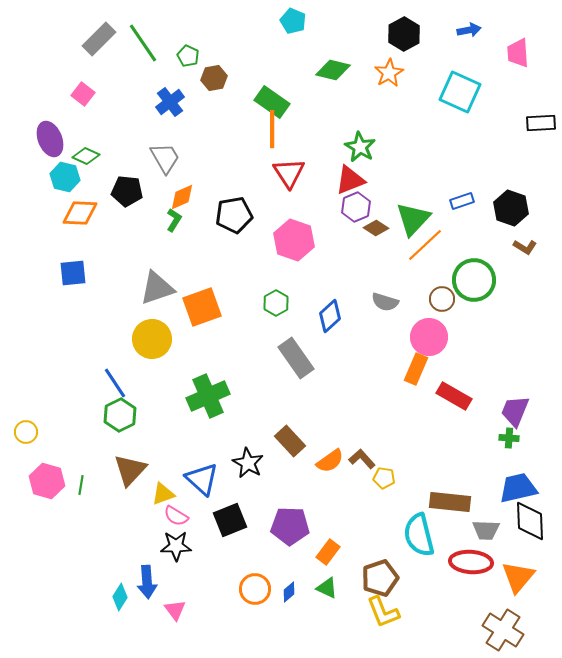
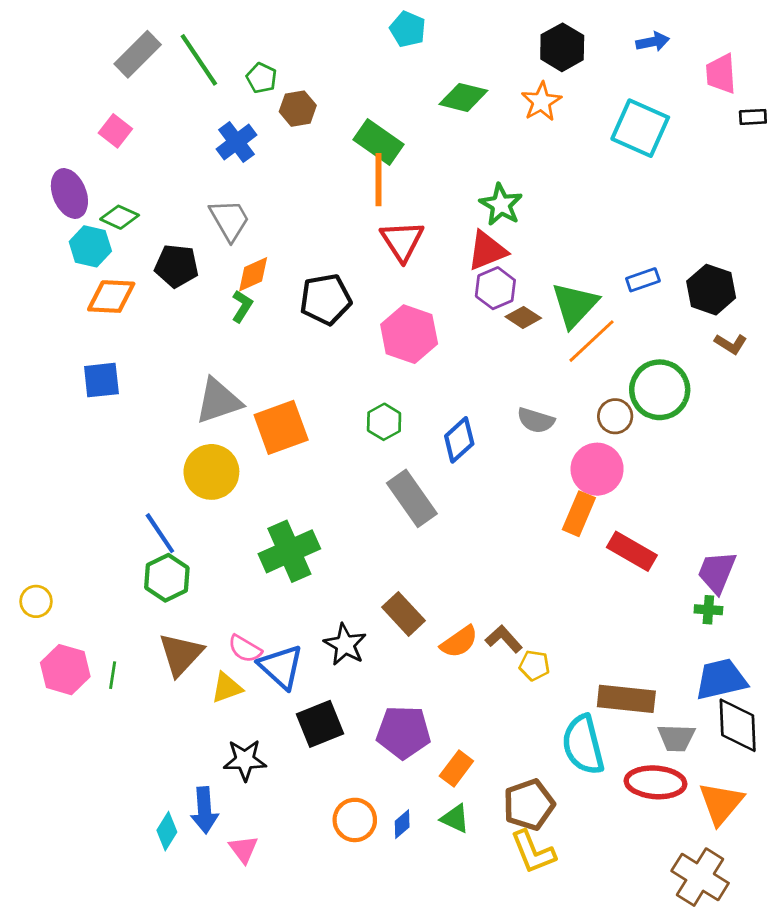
black rectangle: (541, 123) -> (753, 117), moved, size x0.7
pink semicircle: (176, 516) -> (245, 649), moved

